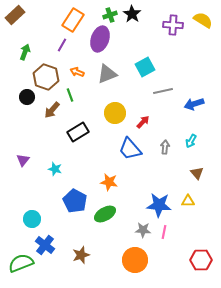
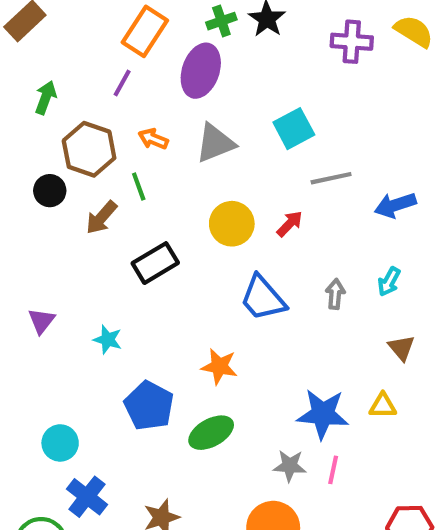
red arrow: (143, 122) -> (290, 224), moved

